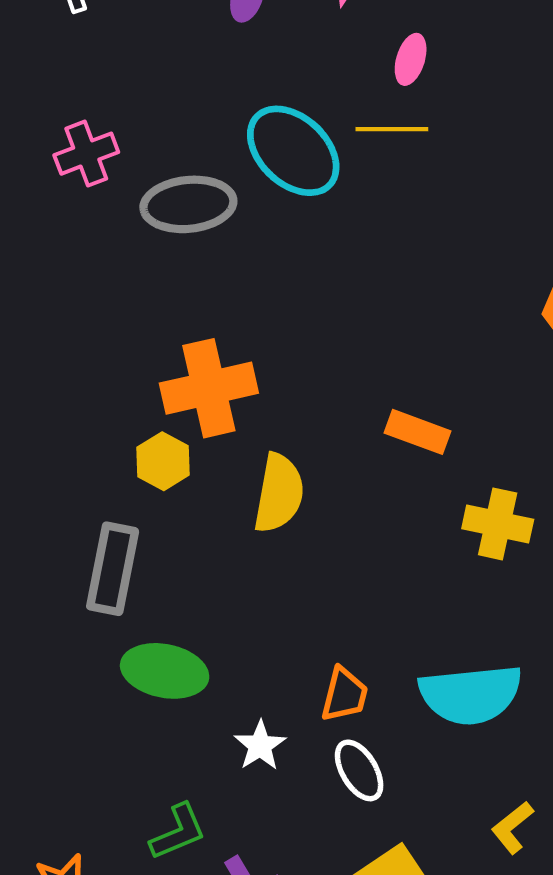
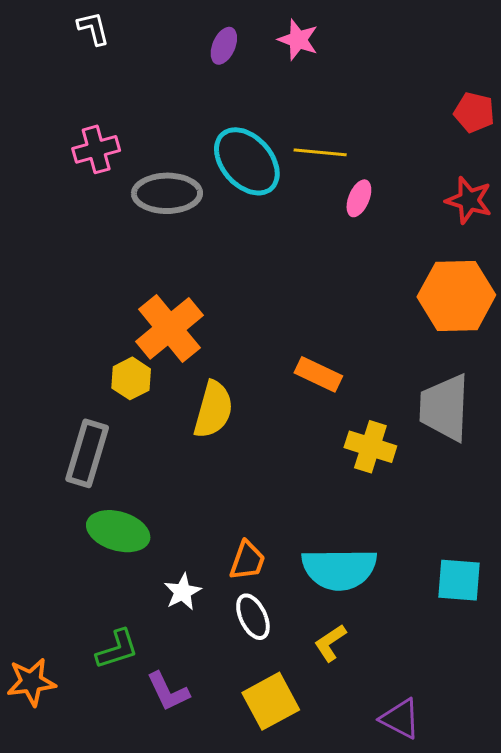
pink ellipse: (411, 59) -> (359, 198), moved
orange cross: (209, 388) -> (169, 328), turned -32
yellow L-shape: (512, 827) -> (330, 643), moved

